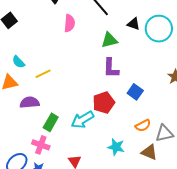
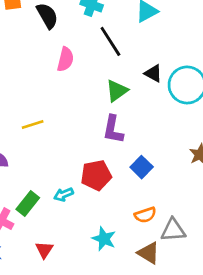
green triangle: (109, 40) -> (117, 91), turned -30
yellow line: (43, 74) -> (33, 125), moved
cyan arrow: (83, 120) -> (64, 194), size x0.6
green rectangle: (51, 122) -> (28, 204), moved

